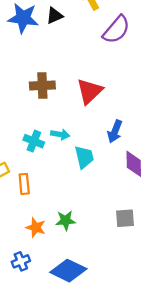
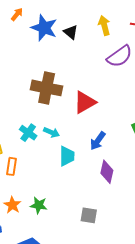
black triangle: (55, 16) -> (71, 32), turned 49
brown cross: (42, 86) -> (47, 88), size x1.4

